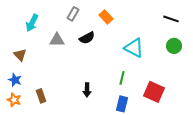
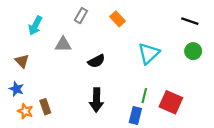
black semicircle: (87, 38) -> (96, 61), moved
cyan triangle: (134, 48) -> (149, 53), turned 50
green line: (122, 78) -> (144, 96), moved
black arrow: (87, 90) -> (96, 100), size x1.5
orange star: (14, 100) -> (25, 111), moved

